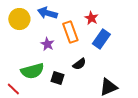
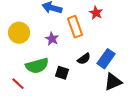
yellow circle: (19, 19) -> (19, 33), moved
blue rectangle: (101, 39) -> (106, 59), moved

